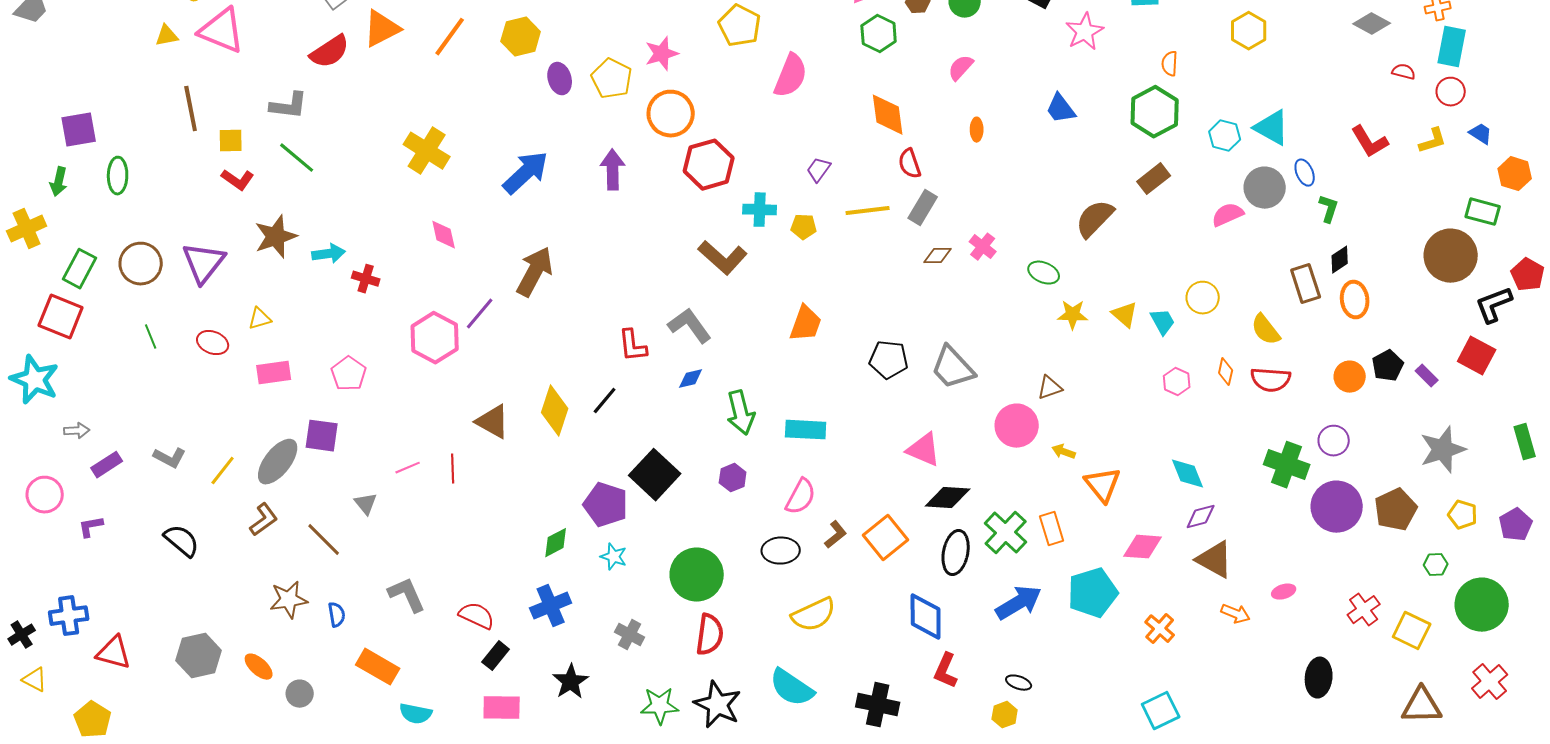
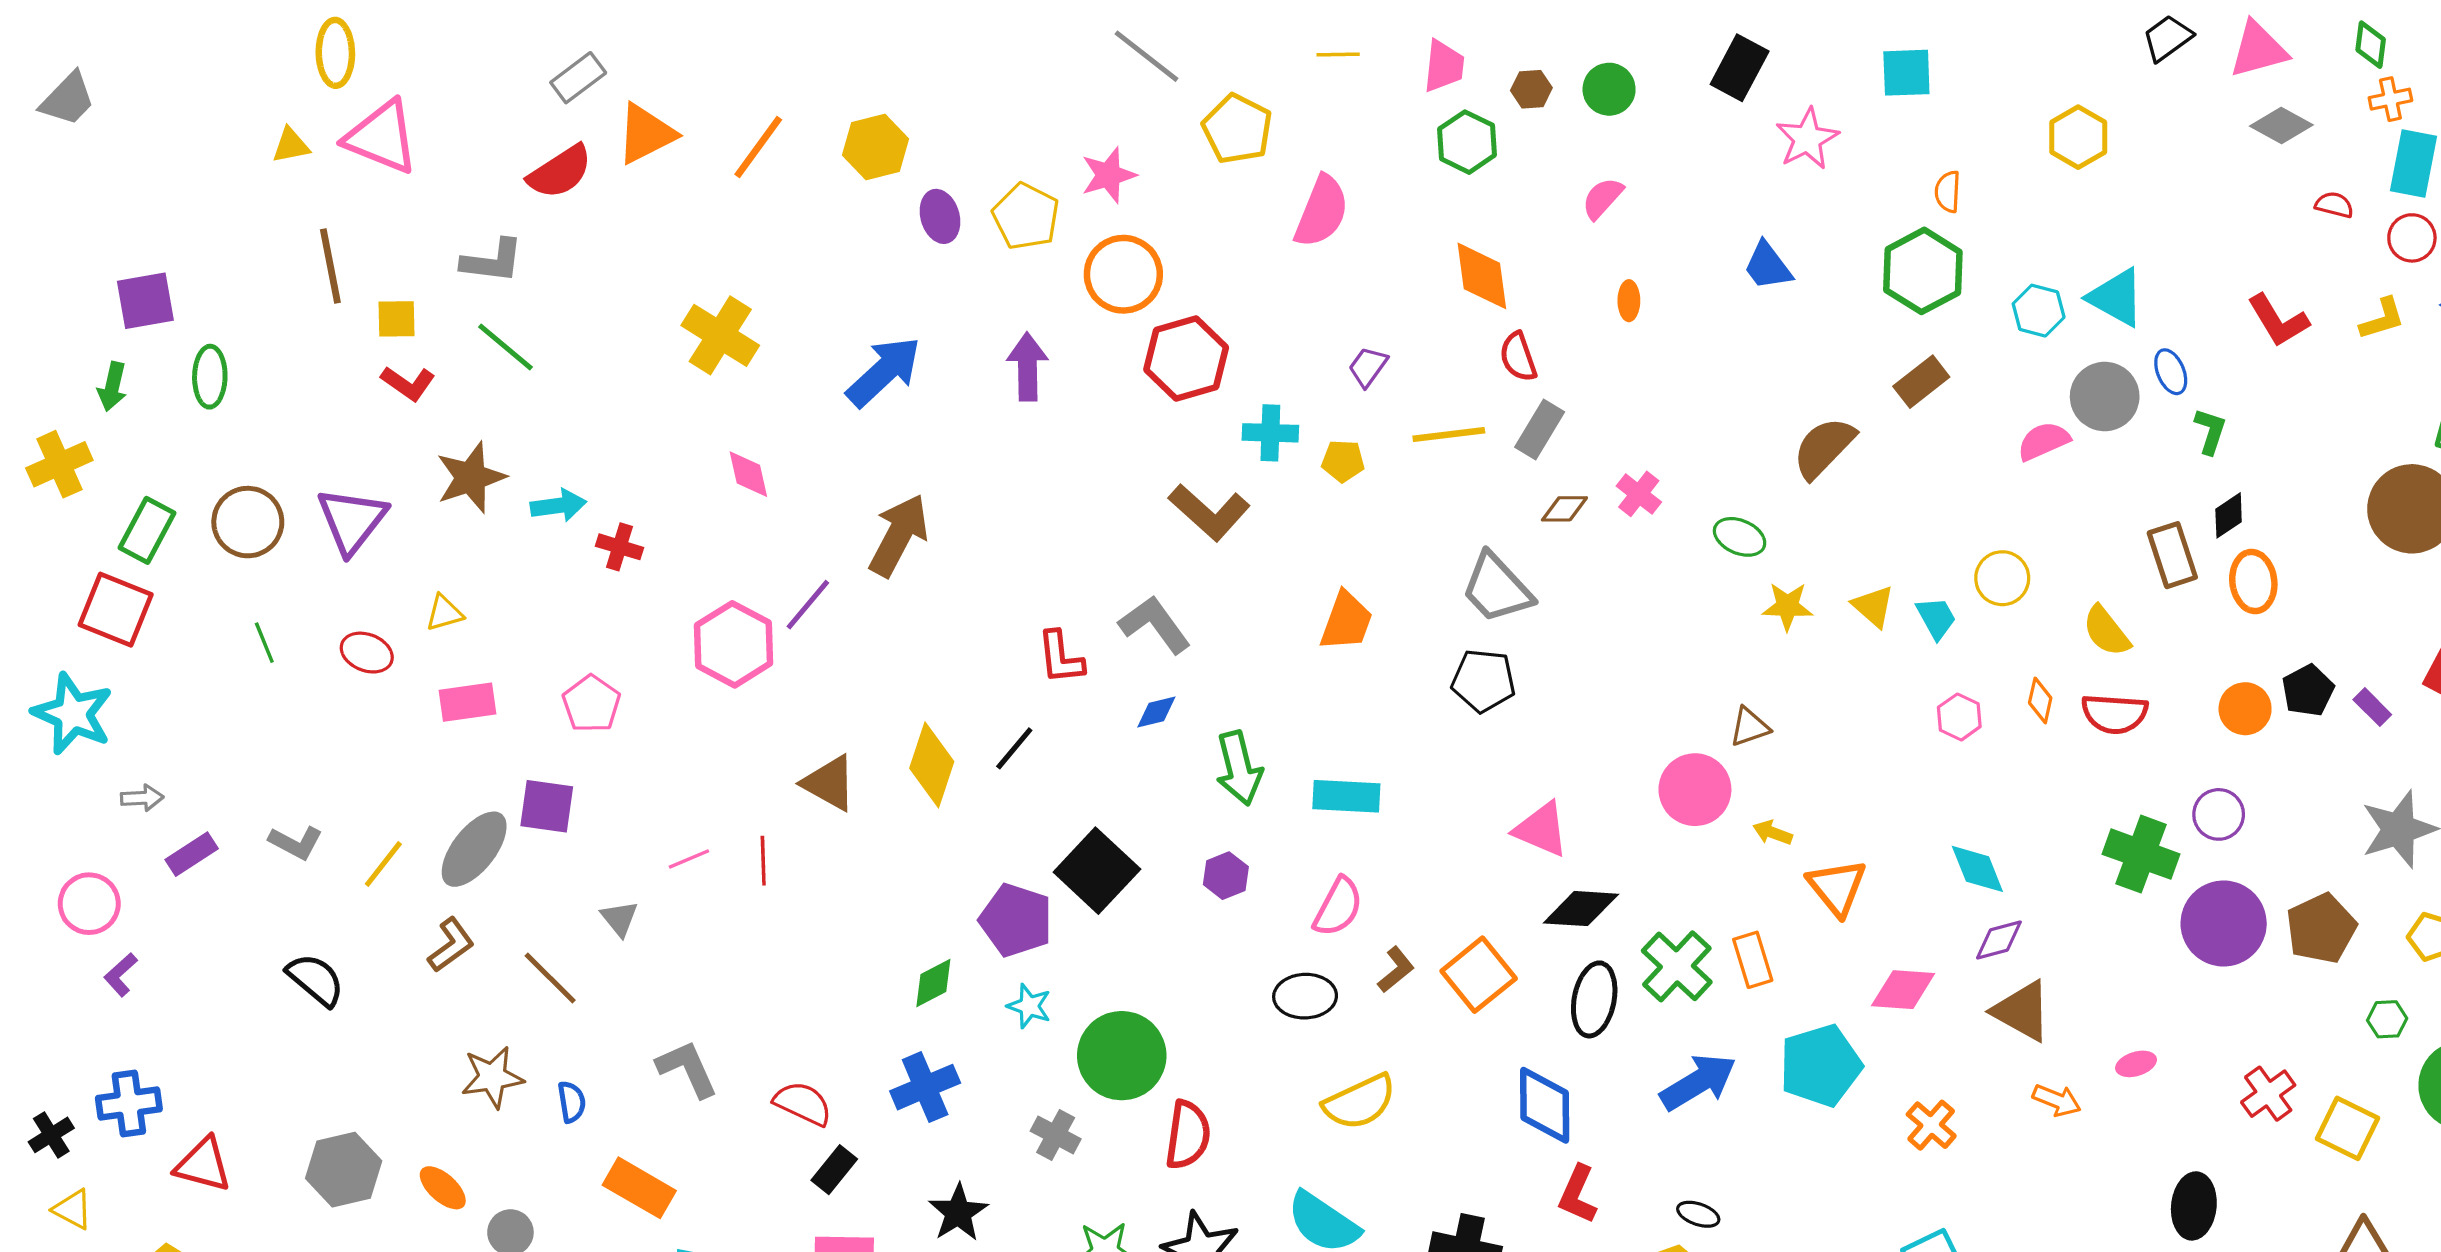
gray trapezoid: (953, 368) -> (1497, 588), moved
purple L-shape: (91, 527) -> (121, 975), moved, turned -32
green circle: (697, 575) -> (1122, 1056), moved

